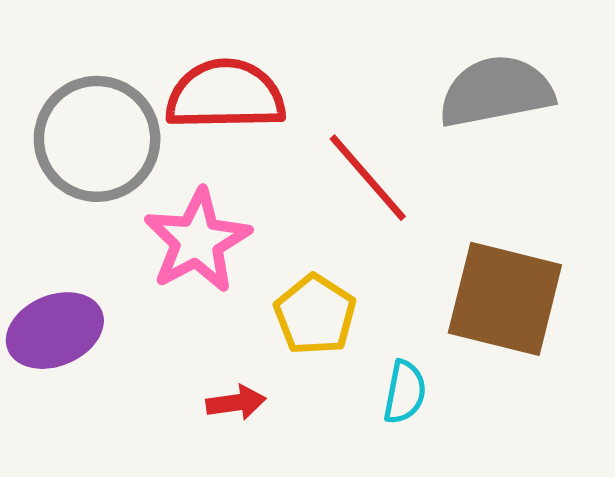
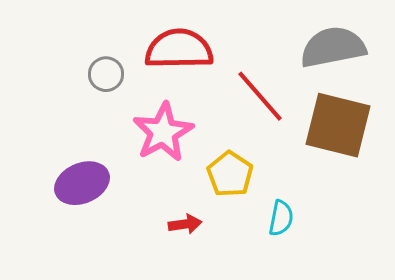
gray circle: (97, 139) -> (106, 74), size x0.5
brown square: (505, 299) -> (338, 125), moved

